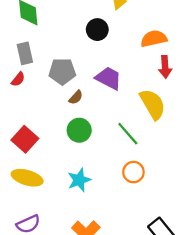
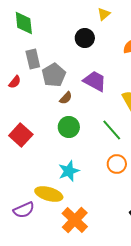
gray rectangle: (25, 53) -> (33, 59), moved
gray pentagon: (62, 71) -> (54, 75), turned -30
yellow ellipse: (27, 178) -> (49, 194), moved

